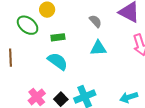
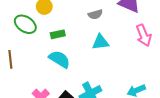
gray semicircle: (95, 21) -> (95, 14), turned 120

